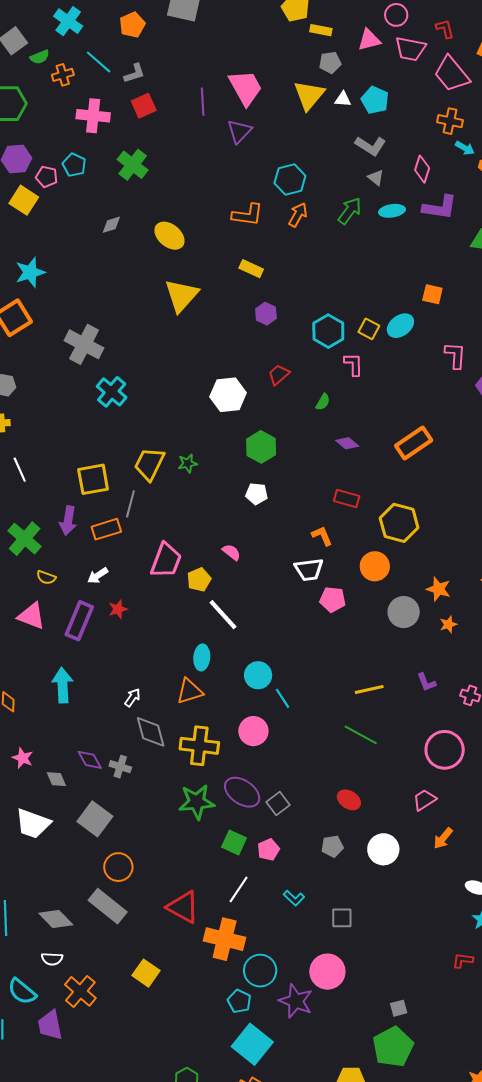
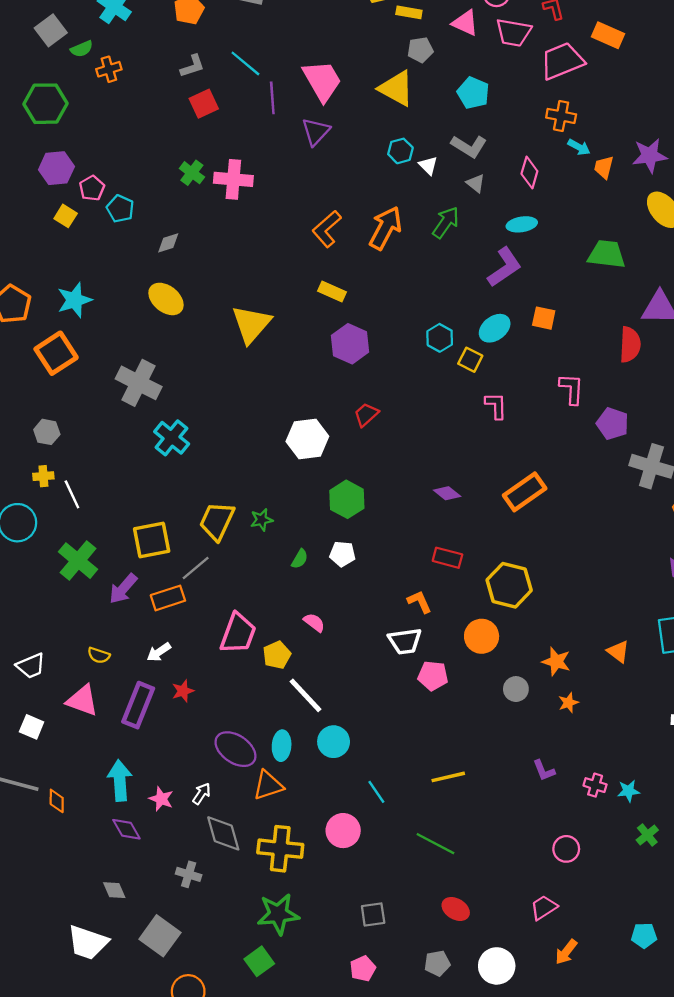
pink triangle: (369, 40) -> (465, 23), turned 40
cyan line: (99, 62) -> (245, 63), moved
pink trapezoid: (452, 74) -> (562, 61), turned 108
yellow triangle: (309, 95) -> (396, 88), turned -40
white triangle: (343, 99) -> (428, 165), moved, turned 42
pink cross: (93, 116) -> (233, 179), moved
cyan pentagon: (74, 165) -> (120, 209), moved
green cross: (133, 165) -> (192, 173), size x0.7
pink pentagon: (47, 177) -> (92, 188), turned 30
cyan hexagon: (290, 180) -> (400, 151), moved, size x0.7
yellow square: (24, 200) -> (66, 216), size x0.7
purple L-shape: (440, 207) -> (504, 267), moved, turned -42
cyan ellipse: (392, 211) -> (522, 224), moved
orange L-shape: (248, 215) -> (327, 229), turned 132
orange arrow: (298, 215) -> (385, 228), size x1.5
yellow ellipse: (169, 236) -> (166, 299), moved
purple hexagon: (266, 314) -> (350, 344), size x1.5
cyan ellipse: (400, 326) -> (495, 328), moved
cyan hexagon: (328, 331) -> (440, 338), moved, size x0.7
pink L-shape: (354, 364) -> (496, 406), moved
green semicircle: (323, 402) -> (300, 559), moved
white line: (20, 470) -> (72, 494), moved
gray line: (130, 504) -> (196, 568), turned 36
purple arrow: (68, 521) -> (123, 589), turned 32
green cross: (25, 539) -> (78, 561), moved
gray circle: (404, 612) -> (516, 689), size x0.7
cyan circle: (258, 675) -> (334, 742), moved
yellow line: (369, 689) -> (448, 777), moved
green line: (361, 735) -> (435, 844), moved
pink circle: (445, 750) -> (566, 849), size x0.6
pink star: (23, 758) -> (161, 799), moved
purple diamond: (90, 760) -> (126, 829), moved
purple ellipse: (242, 792) -> (235, 749), moved
gray square: (278, 803) -> (373, 915), turned 30
green square: (234, 843) -> (259, 961), moved, turned 30

